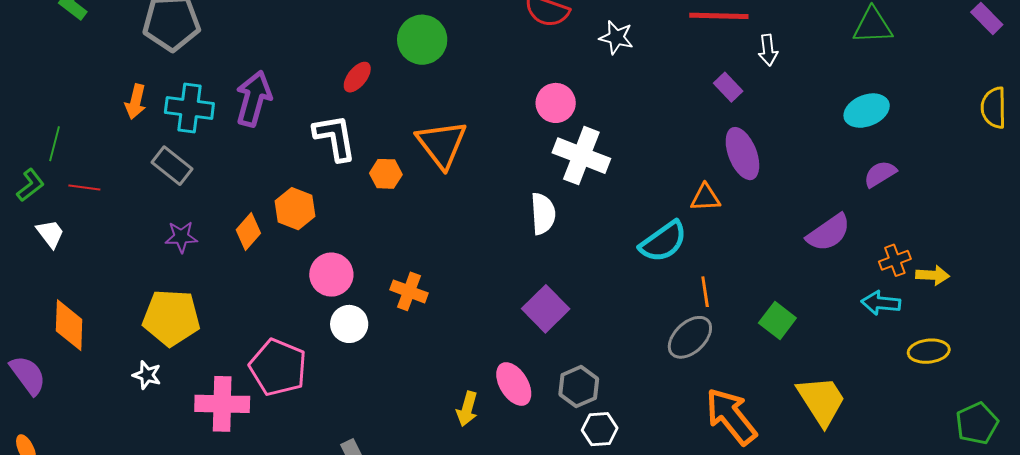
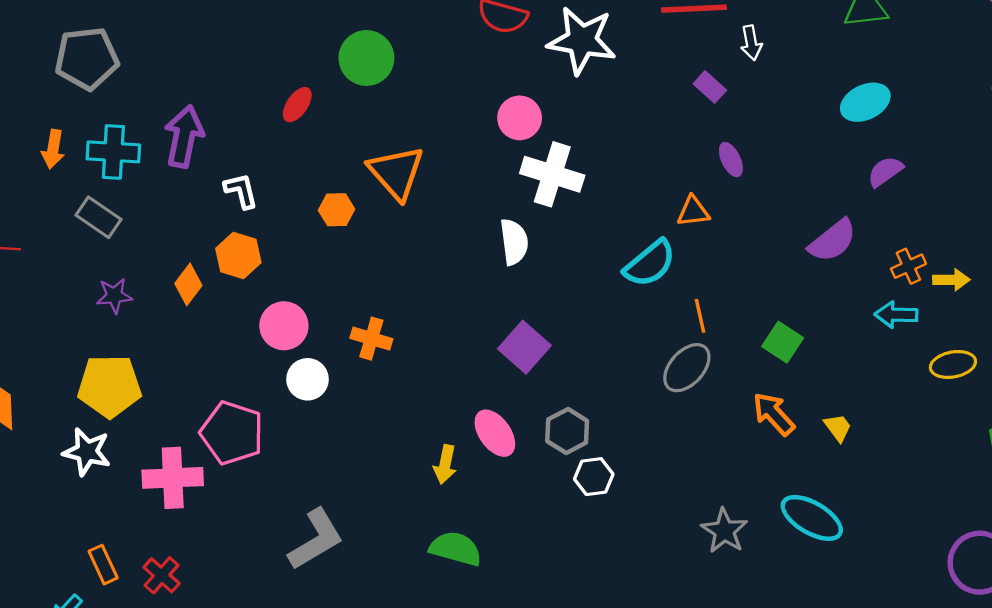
white star: (616, 37) -> (582, 40), size x1.8
white L-shape: (335, 138) -> (241, 191), moved, size x0.7
purple ellipse: (742, 154) -> (731, 160), size x0.6
white star: (147, 375) -> (87, 452), size x1.5
yellow trapezoid: (821, 401) -> (838, 428), size x0.5
orange arrow: (731, 416) -> (774, 414), moved, size x0.7

